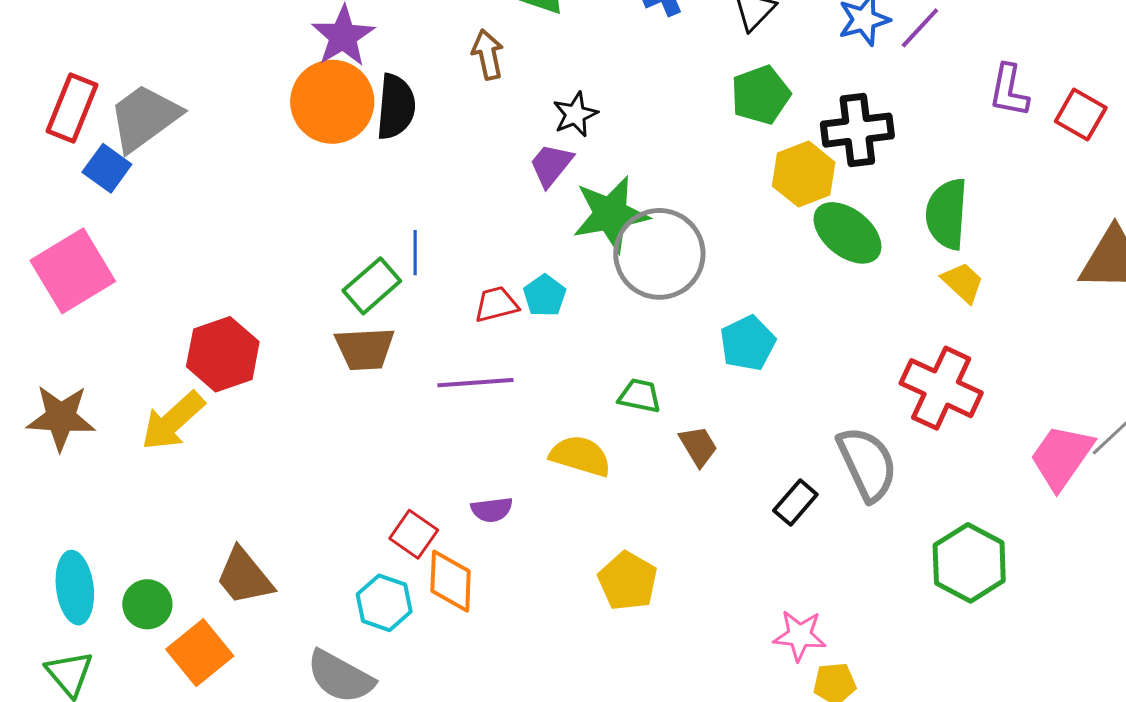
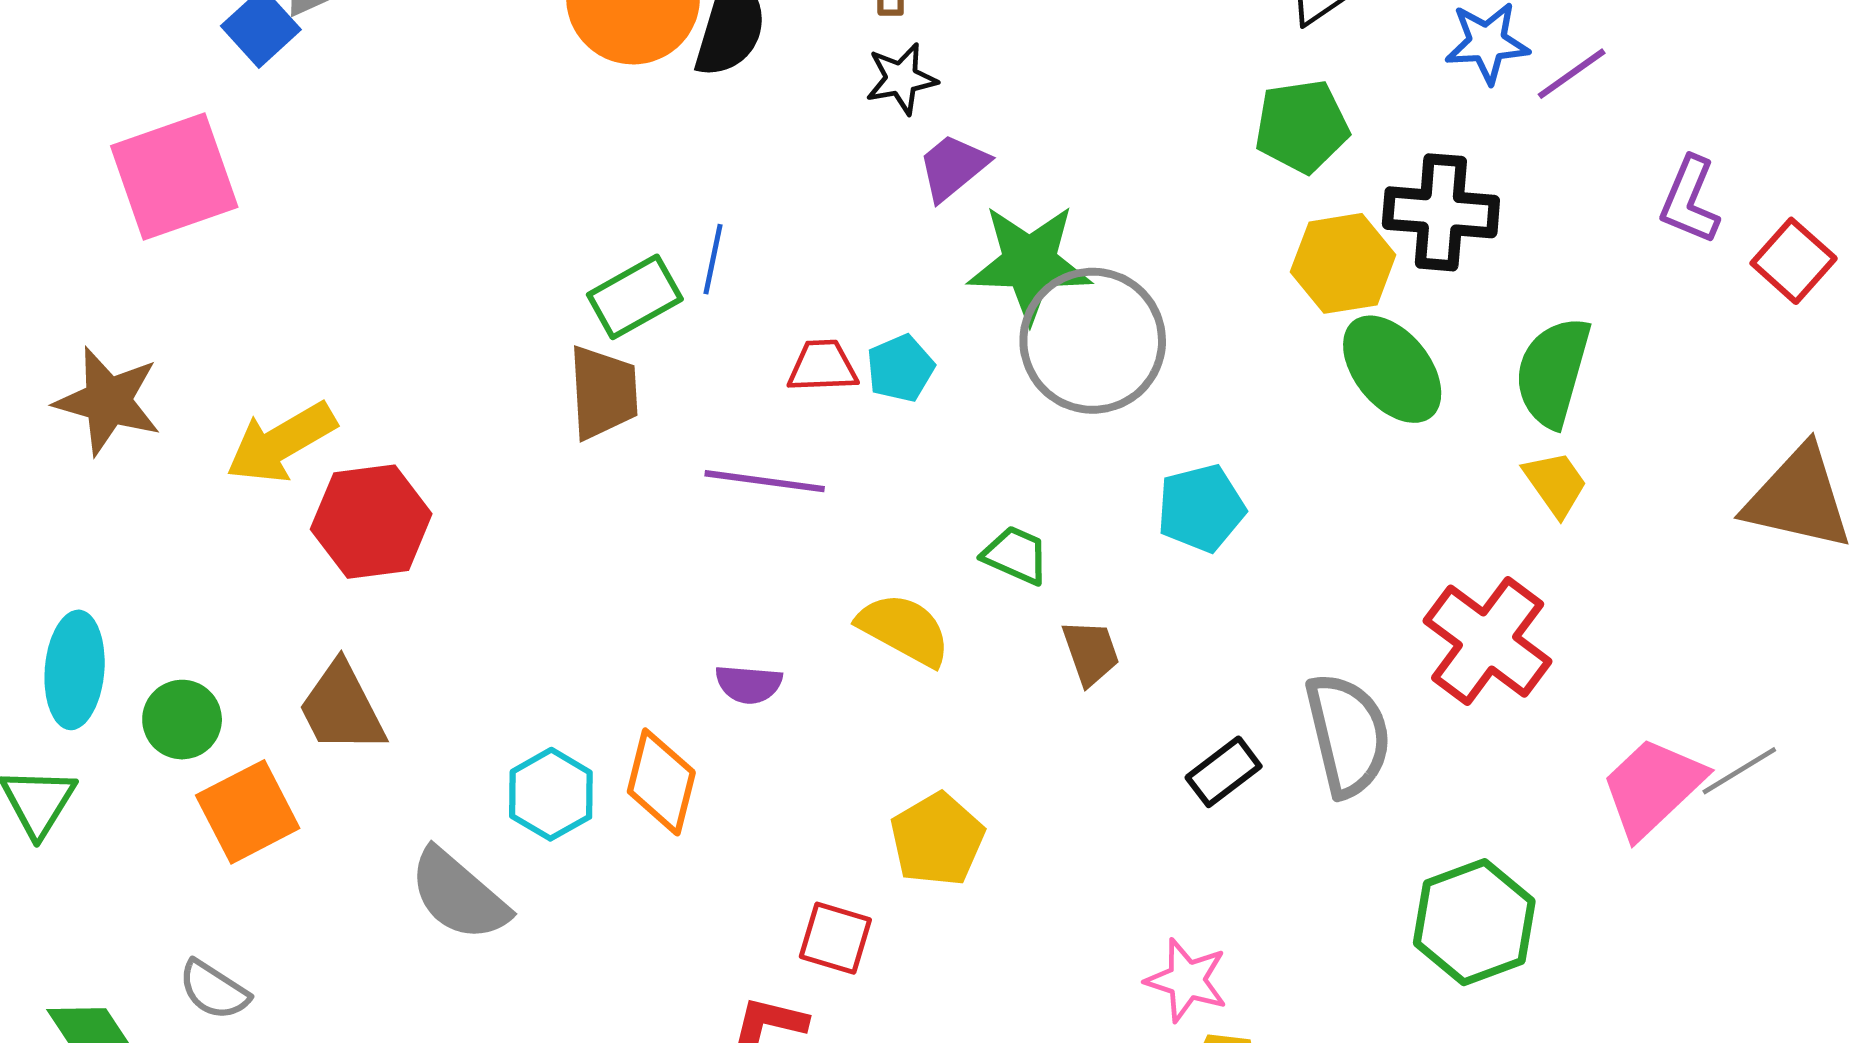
black star: (575, 114) -> (901, 79), moved
brown trapezoid: (365, 349) -> (603, 392), turned -102
red hexagon: (223, 354) -> (371, 522), moved
red square: (414, 534) -> (835, 938), moved, turned -30

